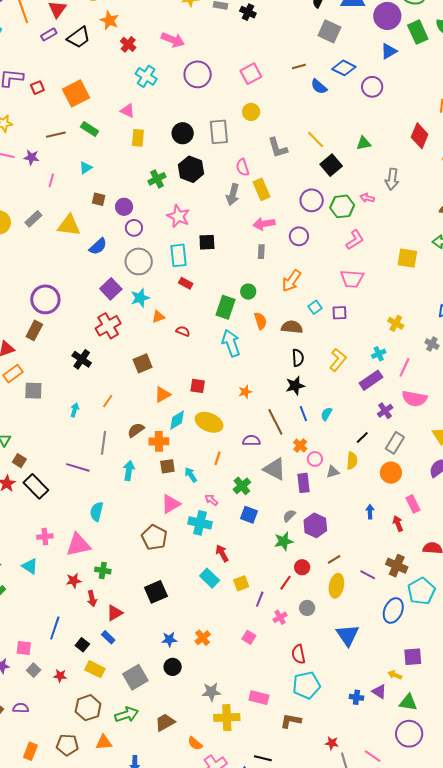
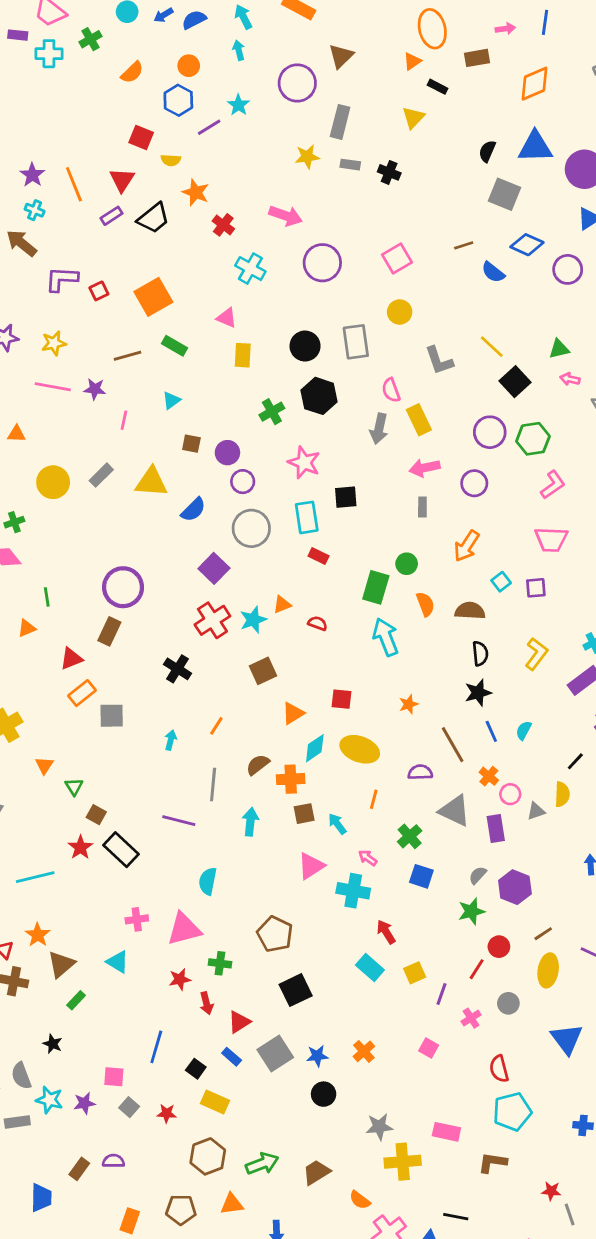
pink arrow: (367, 198) -> (570, 379), moved
cyan star: (140, 298) -> (253, 620), moved
brown pentagon: (154, 537) -> (275, 934), moved
gray square: (135, 677) -> (275, 1053), moved

